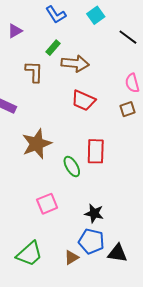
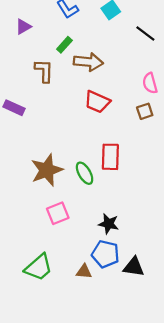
brown star: (37, 144) -> (47, 170), moved
brown triangle: (71, 258) -> (84, 271), turned 35

